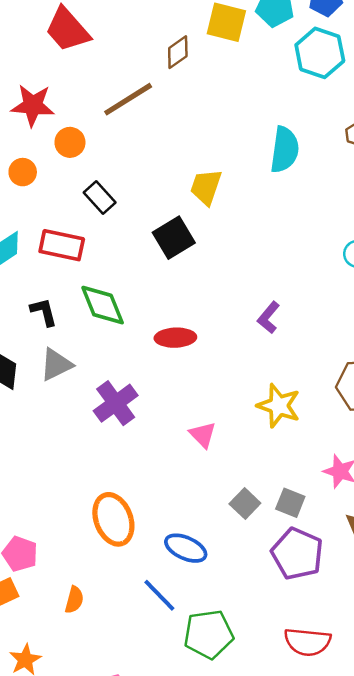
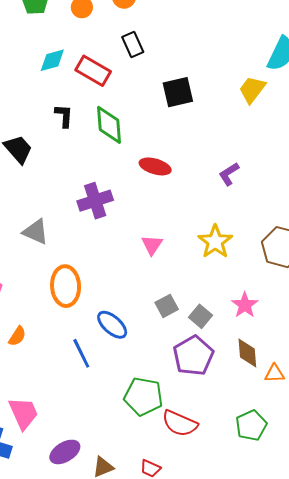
yellow trapezoid: (206, 187) -> (252, 90), moved
gray triangle: (56, 365) -> (36, 232), moved, turned 32
green pentagon: (209, 634) -> (143, 396), moved

